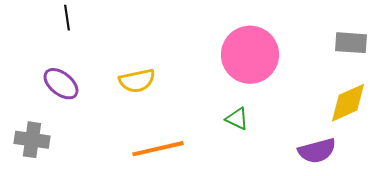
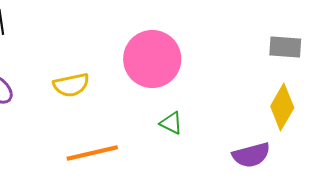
pink circle: (250, 55) -> (152, 59), moved
yellow diamond: (348, 103) -> (282, 107), turned -36

